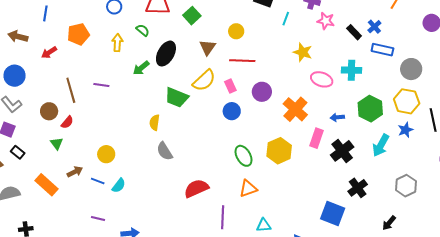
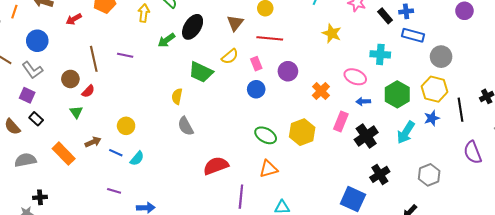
blue cross: (374, 27) -> (406, 11), turned 32
pink ellipse: (322, 79) -> (355, 77), moved
yellow semicircle: (204, 80) -> (230, 56), size x0.7
orange cross: (295, 109) -> (321, 91), size x0.7
green ellipse: (243, 156) -> (266, 135), turned -35

